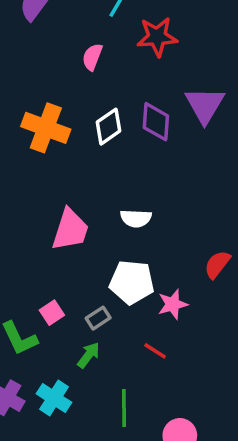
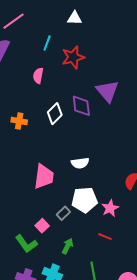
orange cross: (46, 128) -> (19, 121), size x0.6
gray rectangle: (98, 318) -> (63, 213), moved

